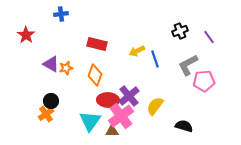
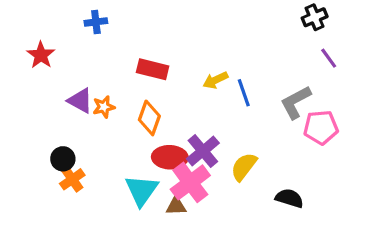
black cross: (180, 31) -> (315, 17), moved
black circle: (51, 101) -> (63, 159), moved

